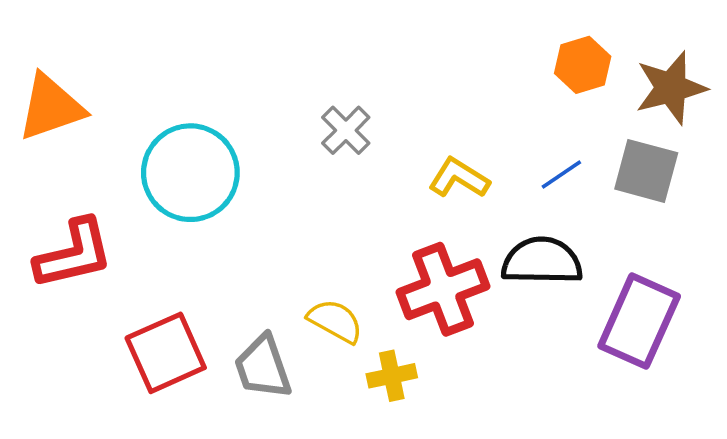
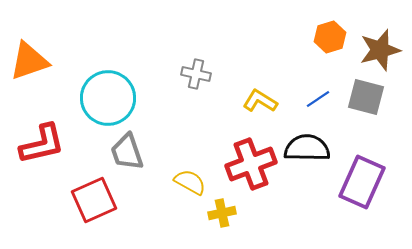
gray cross: (346, 130) -> (196, 74), turned -32
gray trapezoid: (263, 367) -> (127, 152), moved

